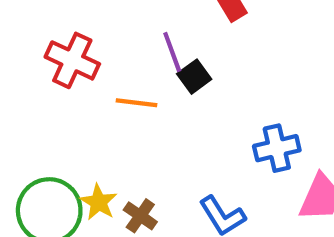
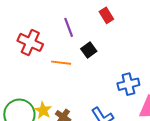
purple line: (172, 52) -> (69, 27), moved

